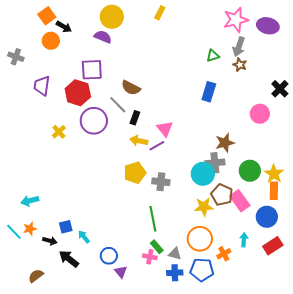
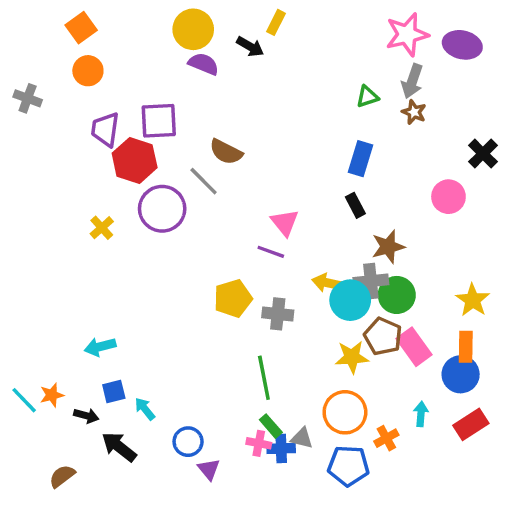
black arrow: (64, 27) -> (250, 47), moved
purple semicircle: (103, 37) -> (204, 64), moved
purple trapezoid: (42, 86) -> (105, 129), moved
black rectangle: (135, 118) -> (355, 205), moved, turned -48
yellow arrow: (139, 141) -> (328, 283), moved
purple line: (157, 146) -> (271, 252), turned 49
green circle: (250, 171) -> (397, 295), moved
orange rectangle: (274, 191) -> (466, 347), moved
cyan arrow: (30, 201) -> (100, 347), moved
blue cross: (175, 273) -> (281, 448), moved

